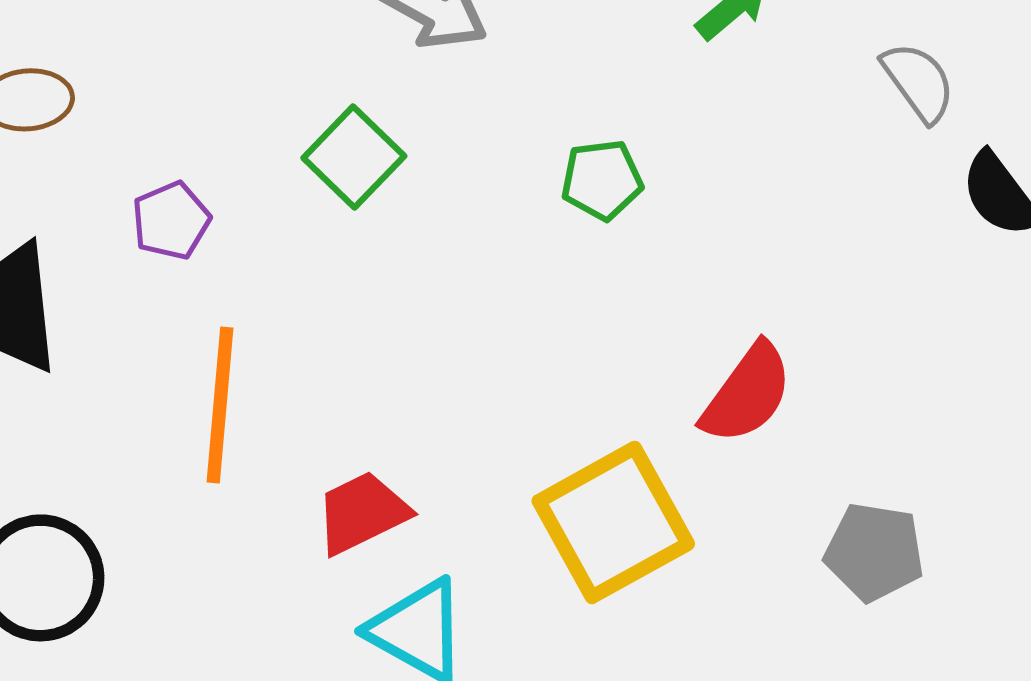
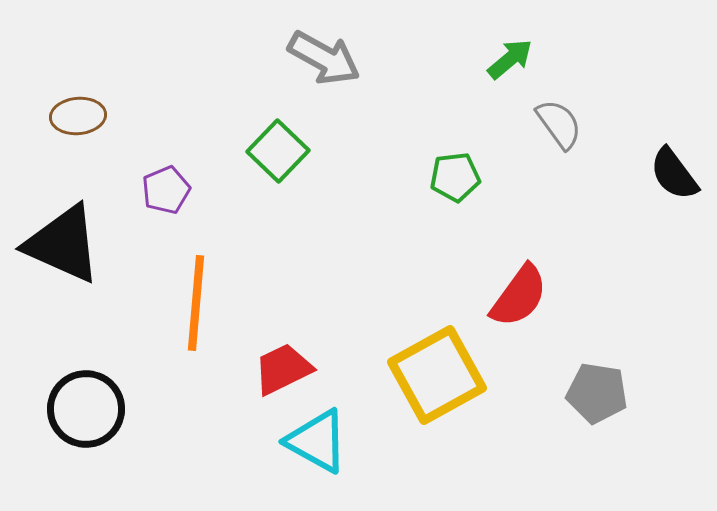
gray semicircle: (918, 82) -> (559, 124), moved
green pentagon: (602, 180) -> (455, 177), moved

